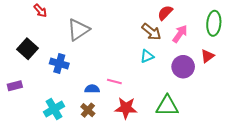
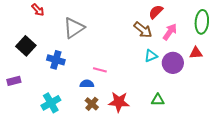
cyan triangle: (147, 56) -> (151, 56), moved
red triangle: (207, 56) -> (196, 53), turned 32
pink line: (114, 82) -> (100, 70), moved
green triangle: (167, 106) -> (158, 100), size x0.6
brown cross: (88, 110) -> (92, 104), moved

